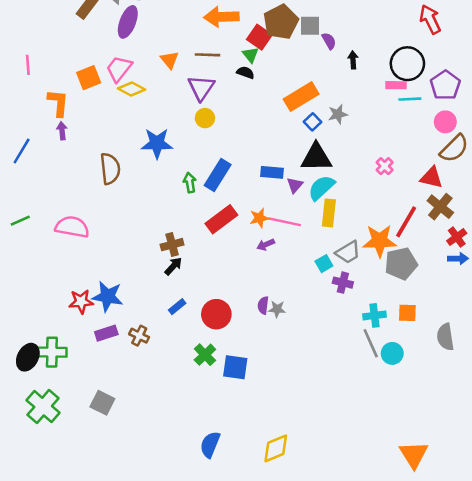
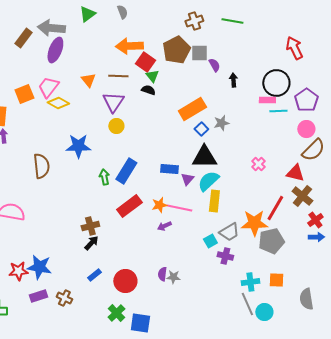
red square: (259, 37) -> (145, 62), moved

